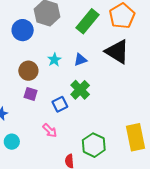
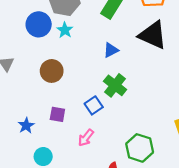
cyan star: (54, 60) -> (65, 30), moved
purple square: (31, 94) -> (57, 114), moved
pink arrow: (50, 131) -> (86, 138), turned 91

